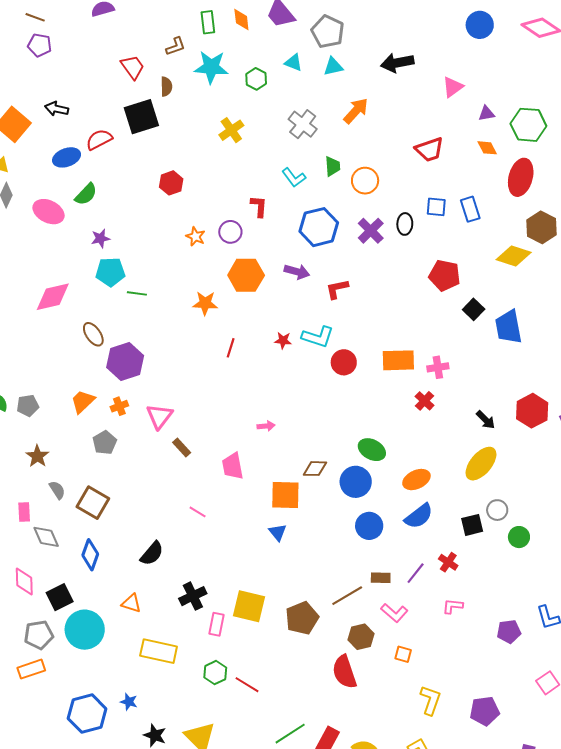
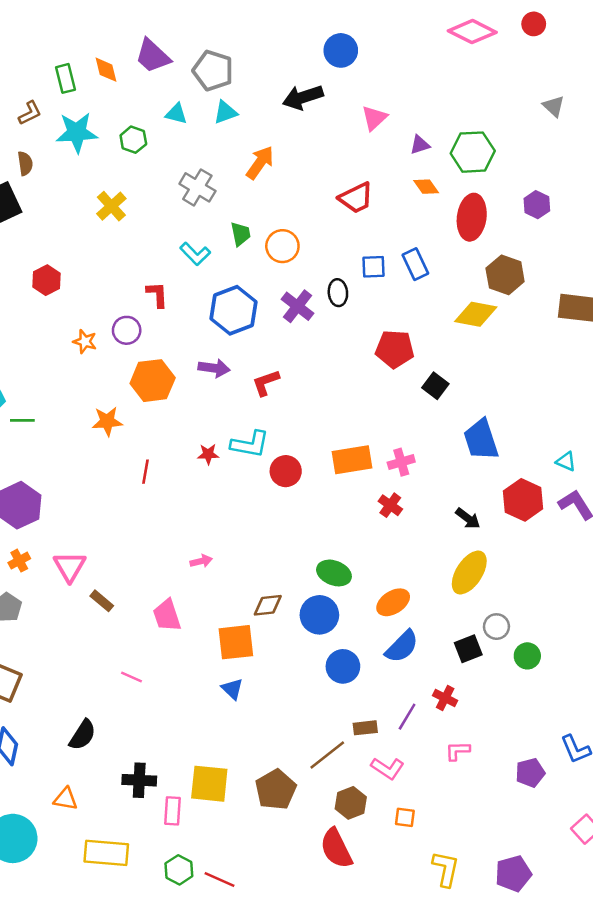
blue circle: (480, 25) -> (341, 50), moved
blue trapezoid: (509, 327) -> (481, 440), moved
black cross: (193, 596) -> (139, 780), turned 36

